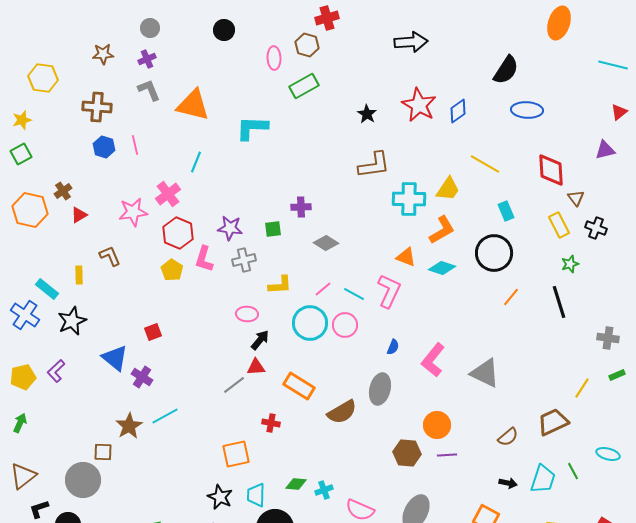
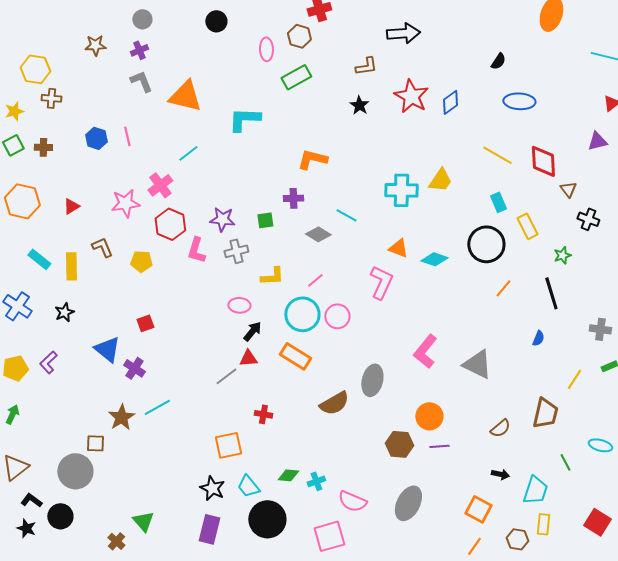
black semicircle: (506, 70) -> (498, 61), size x0.6
brown cross: (97, 107) -> (51, 98), moved, size x0.7
cyan line: (196, 162) -> (188, 153), turned 30
yellow line: (485, 164) -> (497, 155), moved
brown L-shape: (374, 165) -> (366, 66), moved, size x0.7
brown cross: (63, 191) -> (43, 147), moved, turned 36
yellow rectangle: (559, 225) -> (527, 226), moved
orange L-shape: (442, 230) -> (312, 159), moved, turned -136
yellow pentagon: (172, 270) -> (141, 261), moved, turned -30
yellow rectangle: (79, 275) -> (71, 266), size x1.5
cyan rectangle: (47, 289) -> (39, 259), moved
cyan line: (354, 294) -> (346, 215), moved
black star: (72, 321) -> (64, 312), size x0.7
blue semicircle: (393, 347) -> (538, 338), moved
orange rectangle: (299, 386) -> (295, 356), moved
brown trapezoid: (553, 422) -> (545, 413), turned 128
cyan trapezoid: (543, 479) -> (535, 490), moved
cyan trapezoid: (256, 495) -> (248, 486), turned -40
black L-shape: (39, 509) -> (31, 500), turned 55

